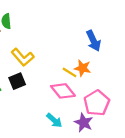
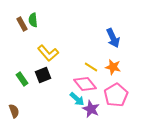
orange star: (83, 68) -> (113, 67), moved
cyan arrow: (54, 120) -> (77, 99), moved
purple star: (84, 123) -> (91, 109), moved

